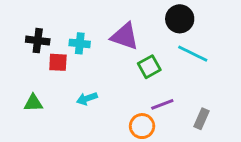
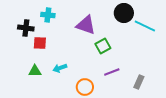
cyan cross: (80, 43) -> (48, 15), moved
cyan line: (193, 54) -> (145, 26), moved
green triangle: (33, 103) -> (35, 71), moved
orange circle: (142, 126) -> (85, 87), moved

